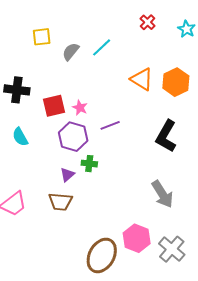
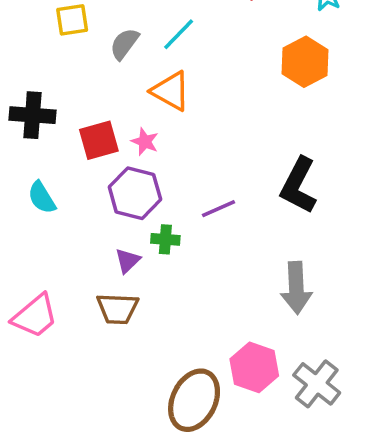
orange triangle: (142, 79) -> (171, 91), moved
orange hexagon: (176, 82) -> (305, 62), moved
purple line: (110, 125) -> (219, 209), moved
gray arrow: (162, 194) -> (296, 288), turned 32

